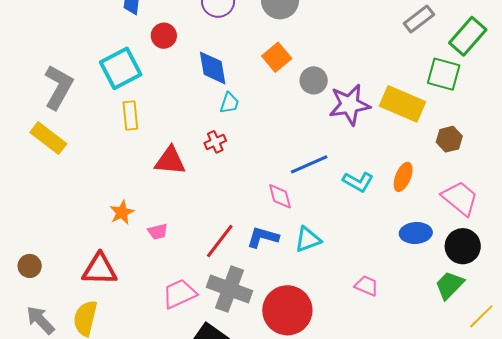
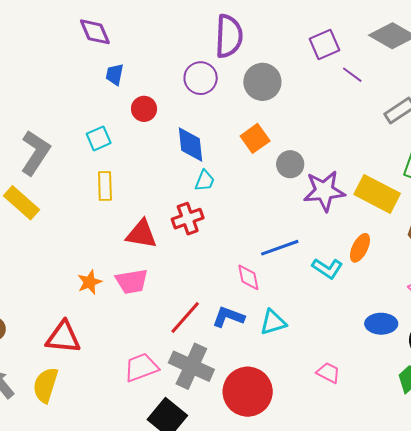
cyan square: (121, 68) -> (99, 138), size x0.6
red cross: (215, 142) -> (188, 219), size x1.4
orange ellipse: (403, 177) -> (360, 248), moved
pink trapezoid: (158, 232) -> (132, 281), moved, size x1.6

